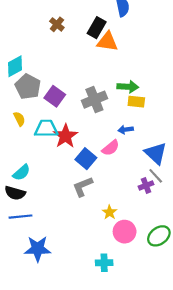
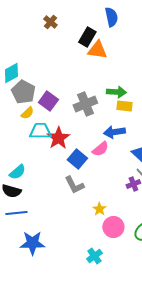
brown cross: (57, 24) -> (50, 22), moved
yellow semicircle: (19, 119) -> (27, 113), moved, turned 72
blue arrow: (126, 130) -> (114, 132), size x1.5
gray L-shape: (83, 187) -> (74, 185), turned -95
cyan cross: (104, 263) -> (94, 256), turned -35

